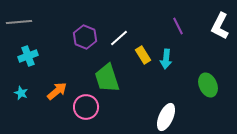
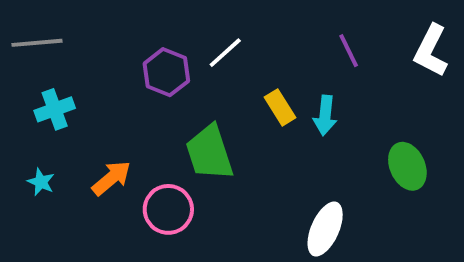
white line: (119, 38) -> (225, 53), moved

